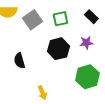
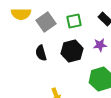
black semicircle: (19, 61) -> (41, 53), moved

